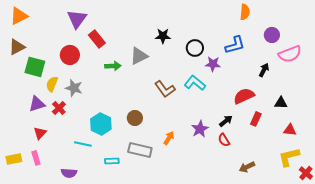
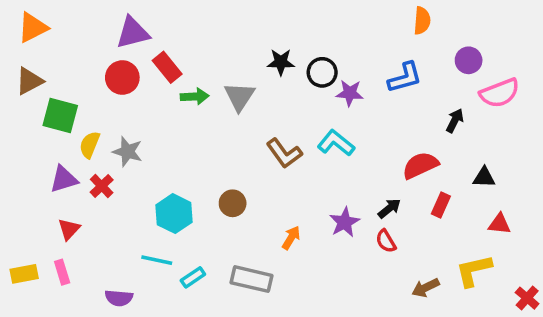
purple triangle: (77, 19) -> (133, 33), turned 40
black circle: (195, 48) -> (322, 72), moved
red circle: (70, 55) -> (122, 78), moved
gray triangle: (139, 56) -> (239, 96), turned -30
purple star: (213, 64) -> (350, 93), moved
green arrow: (113, 66) -> (195, 96), moved
cyan line: (83, 144) -> (157, 260), moved
gray rectangle: (140, 150) -> (252, 279), moved
yellow L-shape: (289, 157) -> (474, 270), moved
cyan rectangle: (112, 161) -> (193, 277), turned -32

